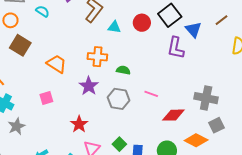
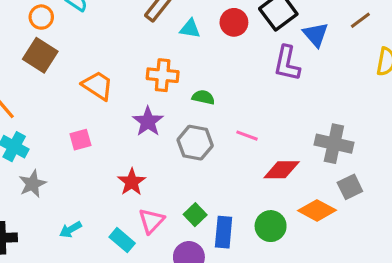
orange circle: (10, 20) -> (41, 17), moved

